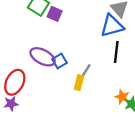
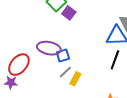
purple ellipse: (43, 57) -> (49, 48), turned -30
gray line: (86, 71) -> (65, 72), moved

